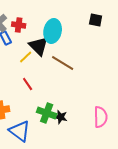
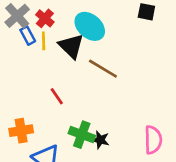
red cross: (19, 25) -> (45, 18), turned 32
cyan ellipse: (53, 31) -> (90, 26), turned -60
yellow line: (26, 57) -> (44, 41), moved, turned -48

